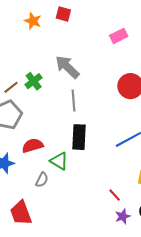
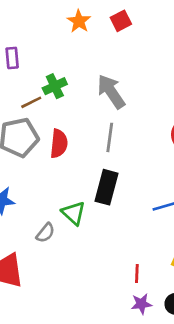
red square: (63, 14) -> (121, 21), turned 35
green cross: (34, 81) -> (55, 86), moved
red semicircle: (33, 146) -> (59, 144), moved, turned 100
red line: (115, 195) -> (137, 274), turned 32

